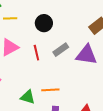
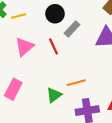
gray rectangle: (61, 50) -> (72, 29), moved
green triangle: (28, 97) -> (54, 95), turned -42

